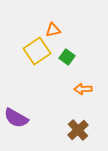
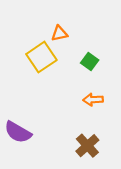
green square: (67, 57) -> (90, 62), moved

